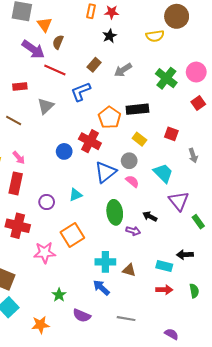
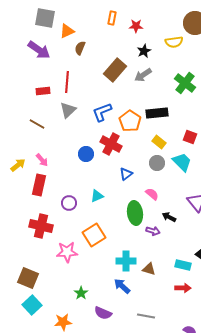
red star: (112, 12) -> (136, 26), moved
orange triangle: (45, 25) -> (67, 31), turned 42
black star: (110, 36) -> (144, 51), moved
purple arrow: (33, 49) -> (39, 50), moved
brown rectangle: (94, 65) -> (115, 70), size x1.6
red line: (55, 70) -> (67, 82), moved, turned 70
blue L-shape: (81, 92) -> (102, 112), moved
gray circle: (129, 161) -> (157, 163), moved
blue triangle: (105, 172) -> (126, 174), size x0.6
cyan trapezoid: (163, 173) -> (182, 162), moved
pink semicircle: (132, 181) -> (152, 194), moved

